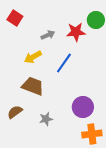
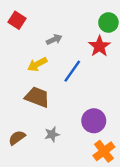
red star: (76, 32) -> (99, 46), moved, turned -30
brown semicircle: (15, 112) -> (17, 138), moved
orange cross: (92, 134) -> (104, 151), turned -30

